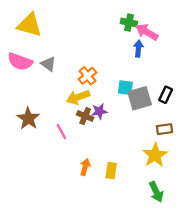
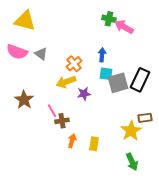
blue arrow: (138, 49) -> (102, 55), moved
black rectangle: (166, 95) -> (140, 80), size x1.6
brown cross: (85, 116) -> (62, 121), moved, turned -32
brown rectangle: (164, 129) -> (145, 118), moved

